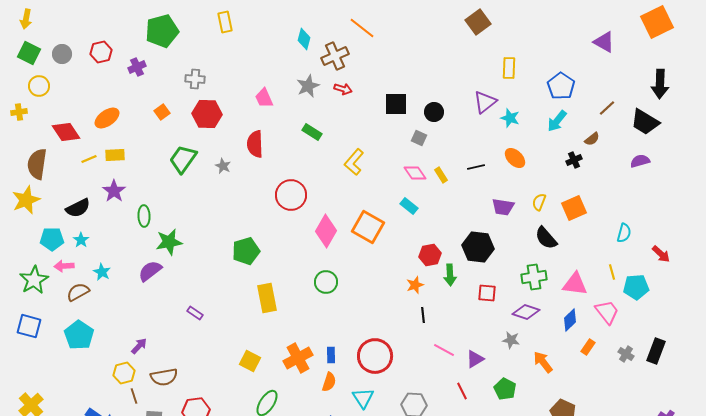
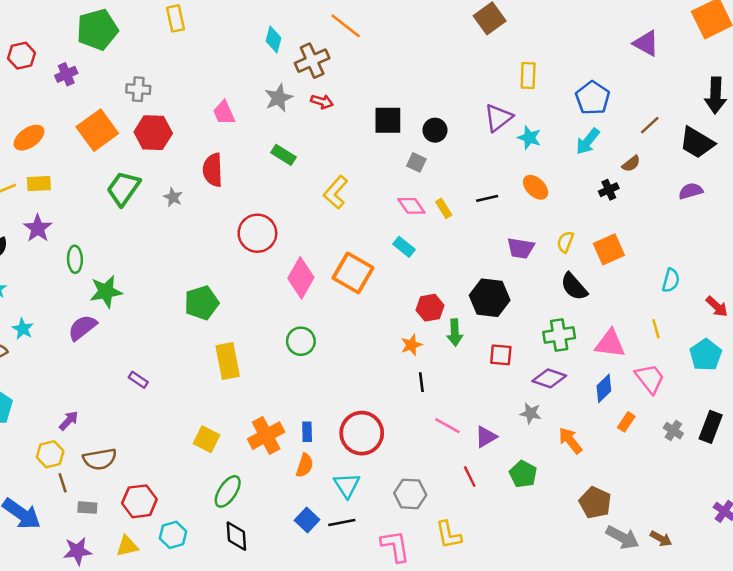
orange square: (162, 112) -> (97, 130), size x2.0
cyan pentagon: (636, 287) -> (706, 355), moved, turned -30

